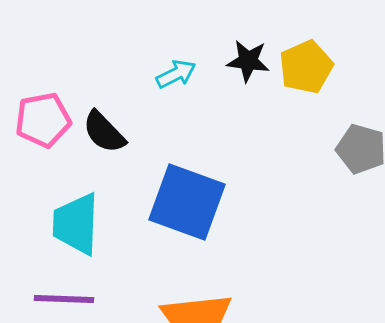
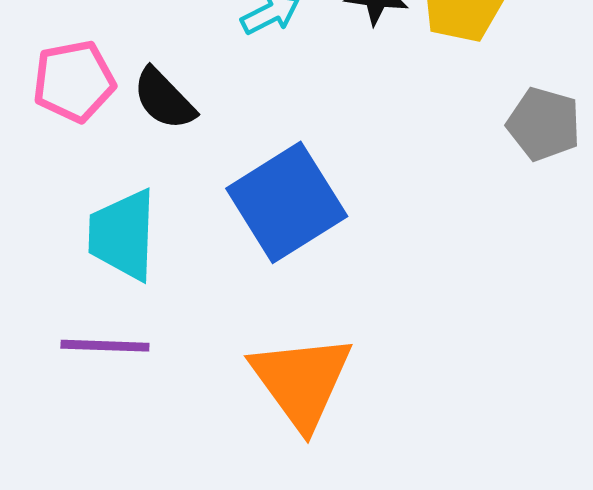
blue square: (187, 202) -> (287, 202), turned 38

